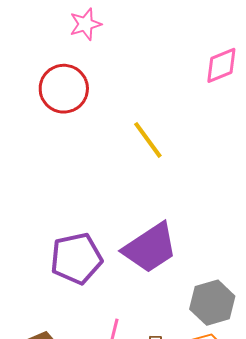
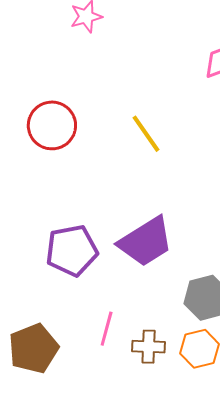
red circle: (64, 89) -> (52, 125), moved

